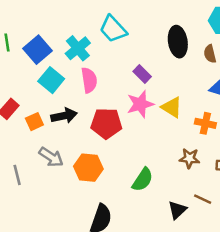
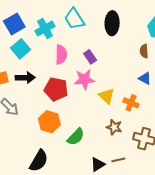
black ellipse: (178, 42) -> (112, 23), moved
pink semicircle: (89, 80) -> (61, 55), moved
yellow triangle: (172, 107) -> (107, 96), moved
orange hexagon: (88, 168) -> (49, 122), moved
brown line: (203, 199) -> (118, 160), turned -48

